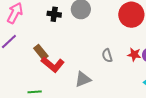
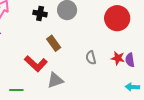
brown rectangle: (41, 52) -> (54, 43), moved
gray triangle: (83, 79) -> (55, 80), moved

